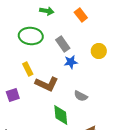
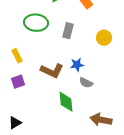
gray rectangle: (63, 44) -> (68, 31), turned 49
blue star: (71, 62) -> (77, 65), moved
yellow rectangle: (28, 69) -> (17, 56), moved

